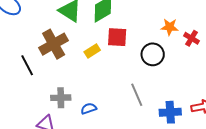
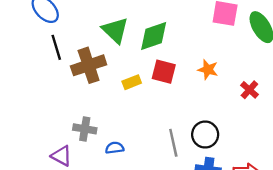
orange star: (170, 27) -> (208, 70), moved
black circle: (153, 54) -> (205, 135), moved
black line: (27, 65) -> (56, 47), moved

